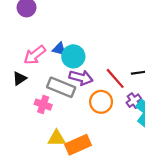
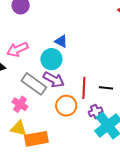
blue triangle: (59, 49) -> (61, 41), moved
red line: (115, 78) -> (84, 88), turned 30
pink cross: (43, 105) -> (20, 104), moved

